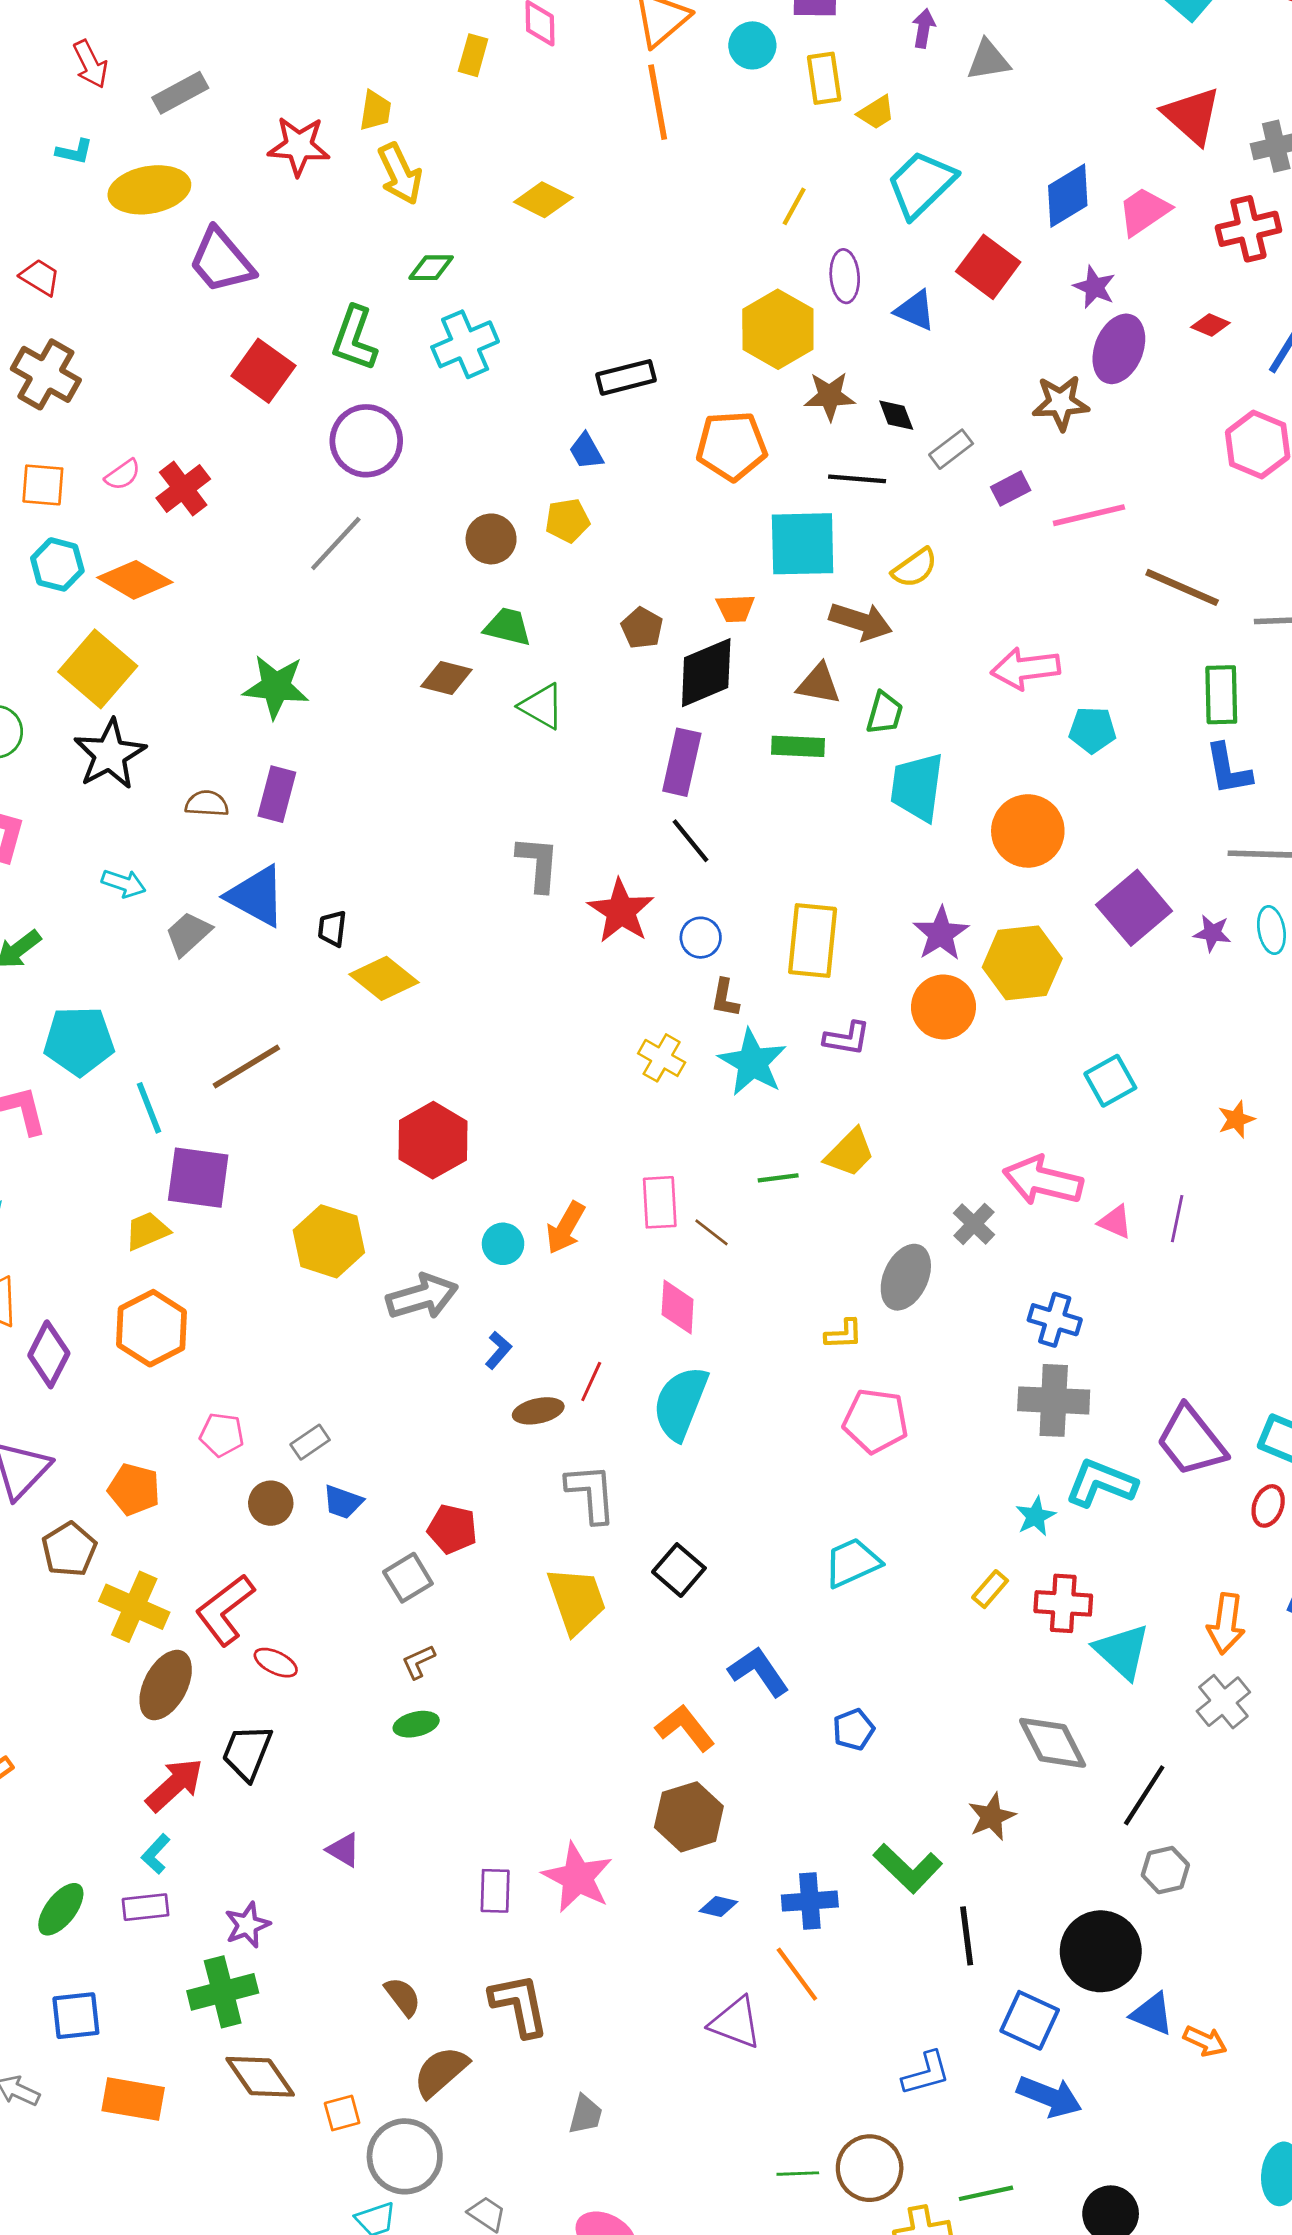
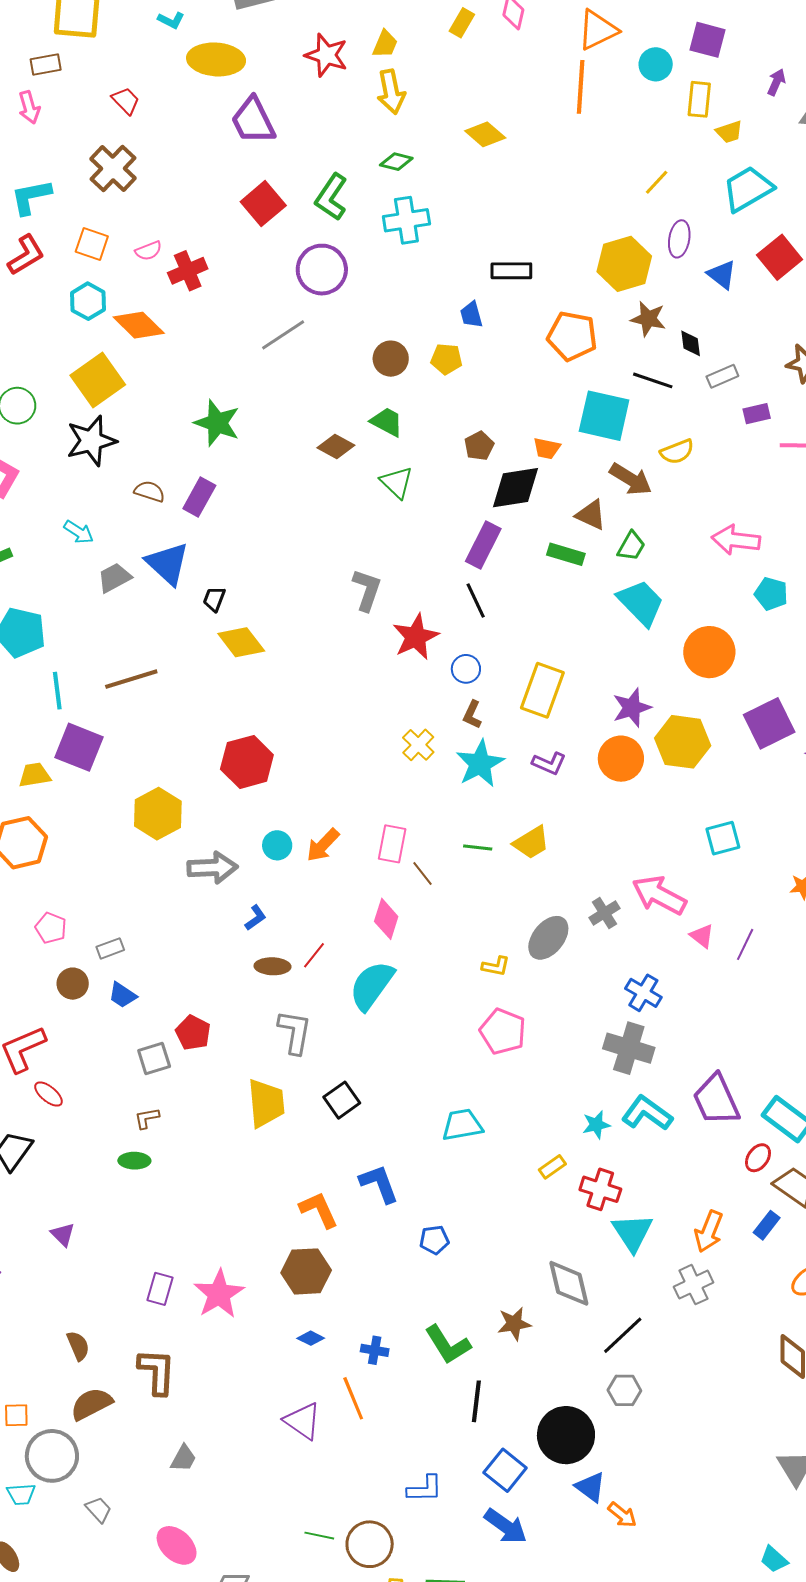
cyan trapezoid: (917, 787) -> (641, 603), turned 114
blue cross: (810, 1901) -> (375, 1350), size x0.7

